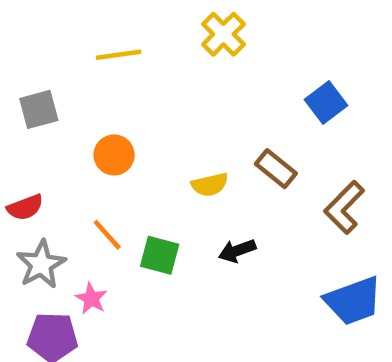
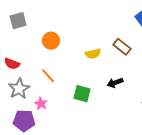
red semicircle: (25, 207) -> (12, 64), turned 42
black arrow: (237, 251) -> (115, 83), moved
green square: (160, 255) -> (82, 94), moved

